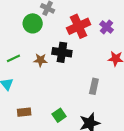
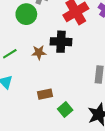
brown rectangle: (24, 112) -> (45, 94), moved

